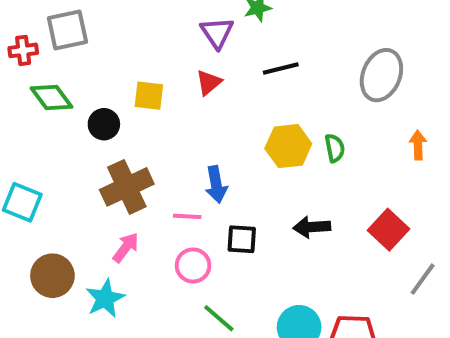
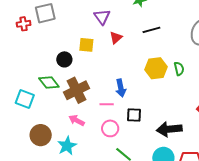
purple triangle: (217, 33) -> (102, 17), moved
green diamond: (52, 97) -> (49, 83), moved
black arrow: (312, 227) -> (169, 129), moved, size x1.4
pink arrow: (126, 248) -> (77, 120), turned -98

